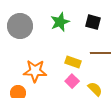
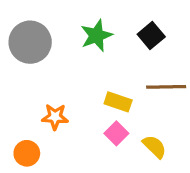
black square: (93, 22) -> (151, 36), turned 35
orange star: (35, 71) -> (55, 117), size x0.7

